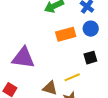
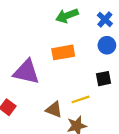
orange rectangle: (66, 34) -> (63, 52), moved

